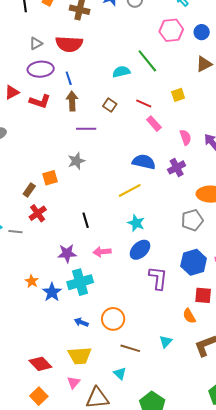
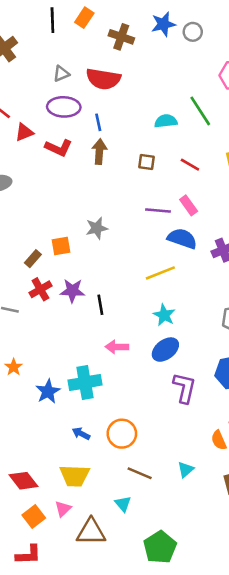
brown square: (110, 105) -> (147, 162), turned -32
pink rectangle: (154, 124) -> (189, 205), moved
purple line: (86, 129) -> (158, 210), moved
purple star: (67, 253) -> (72, 291), moved
orange star: (32, 281) -> (14, 367), moved
orange square: (39, 396) -> (34, 516), moved

